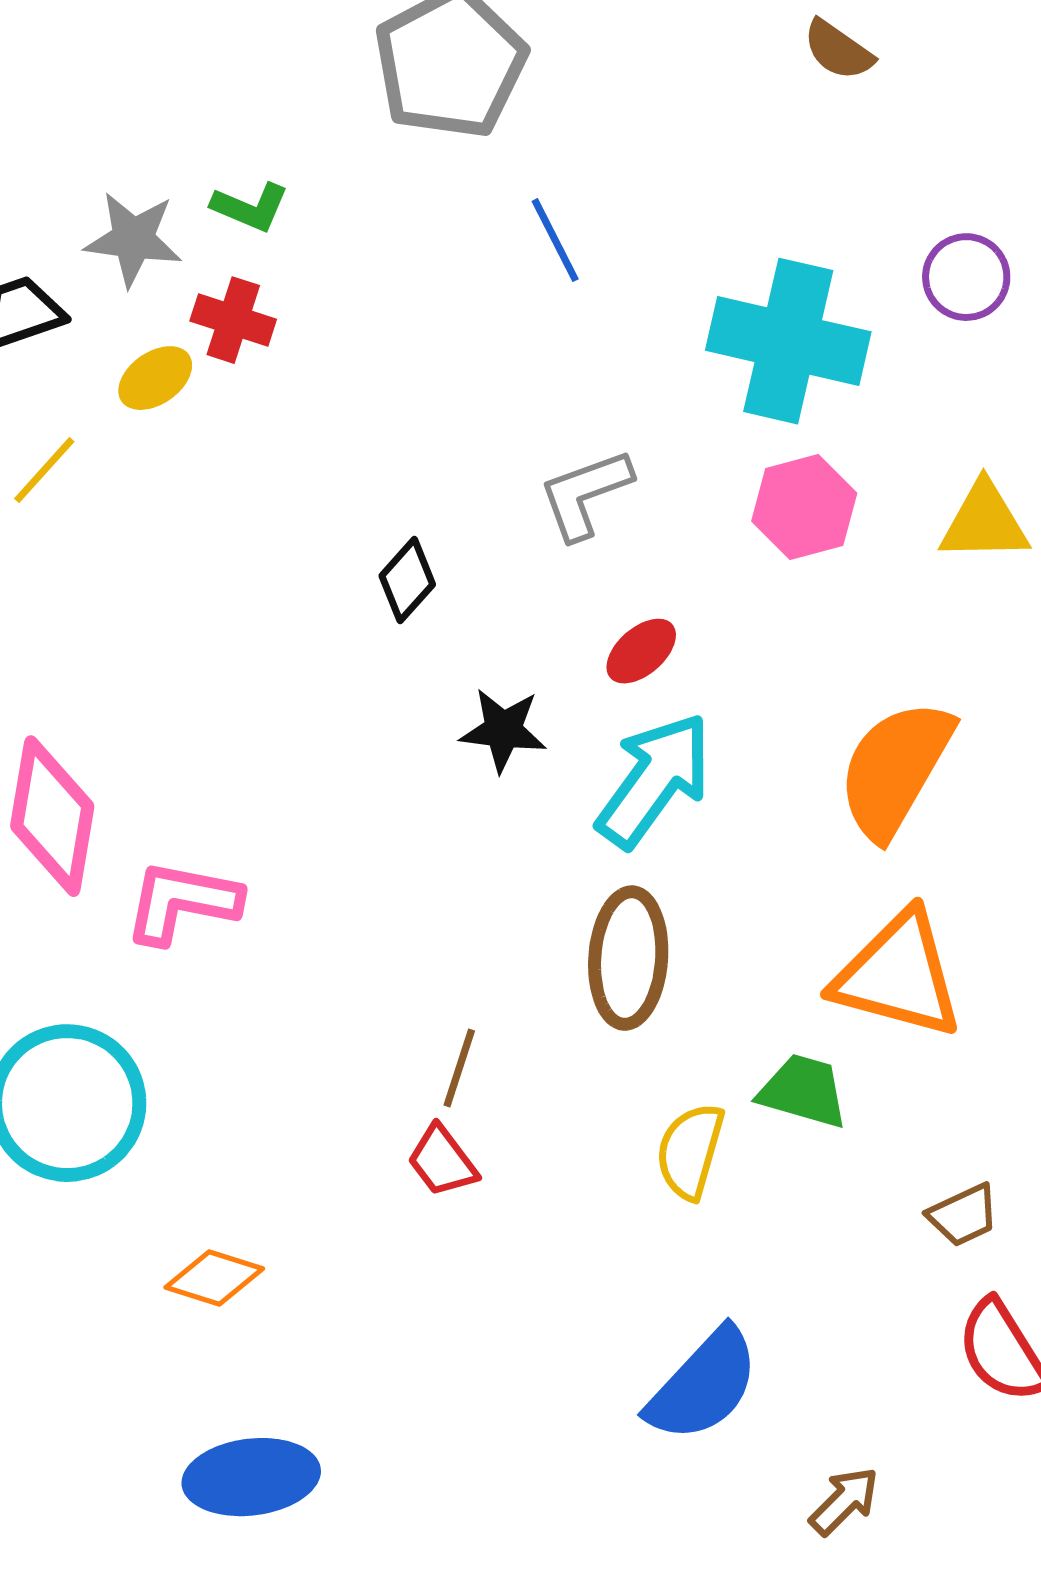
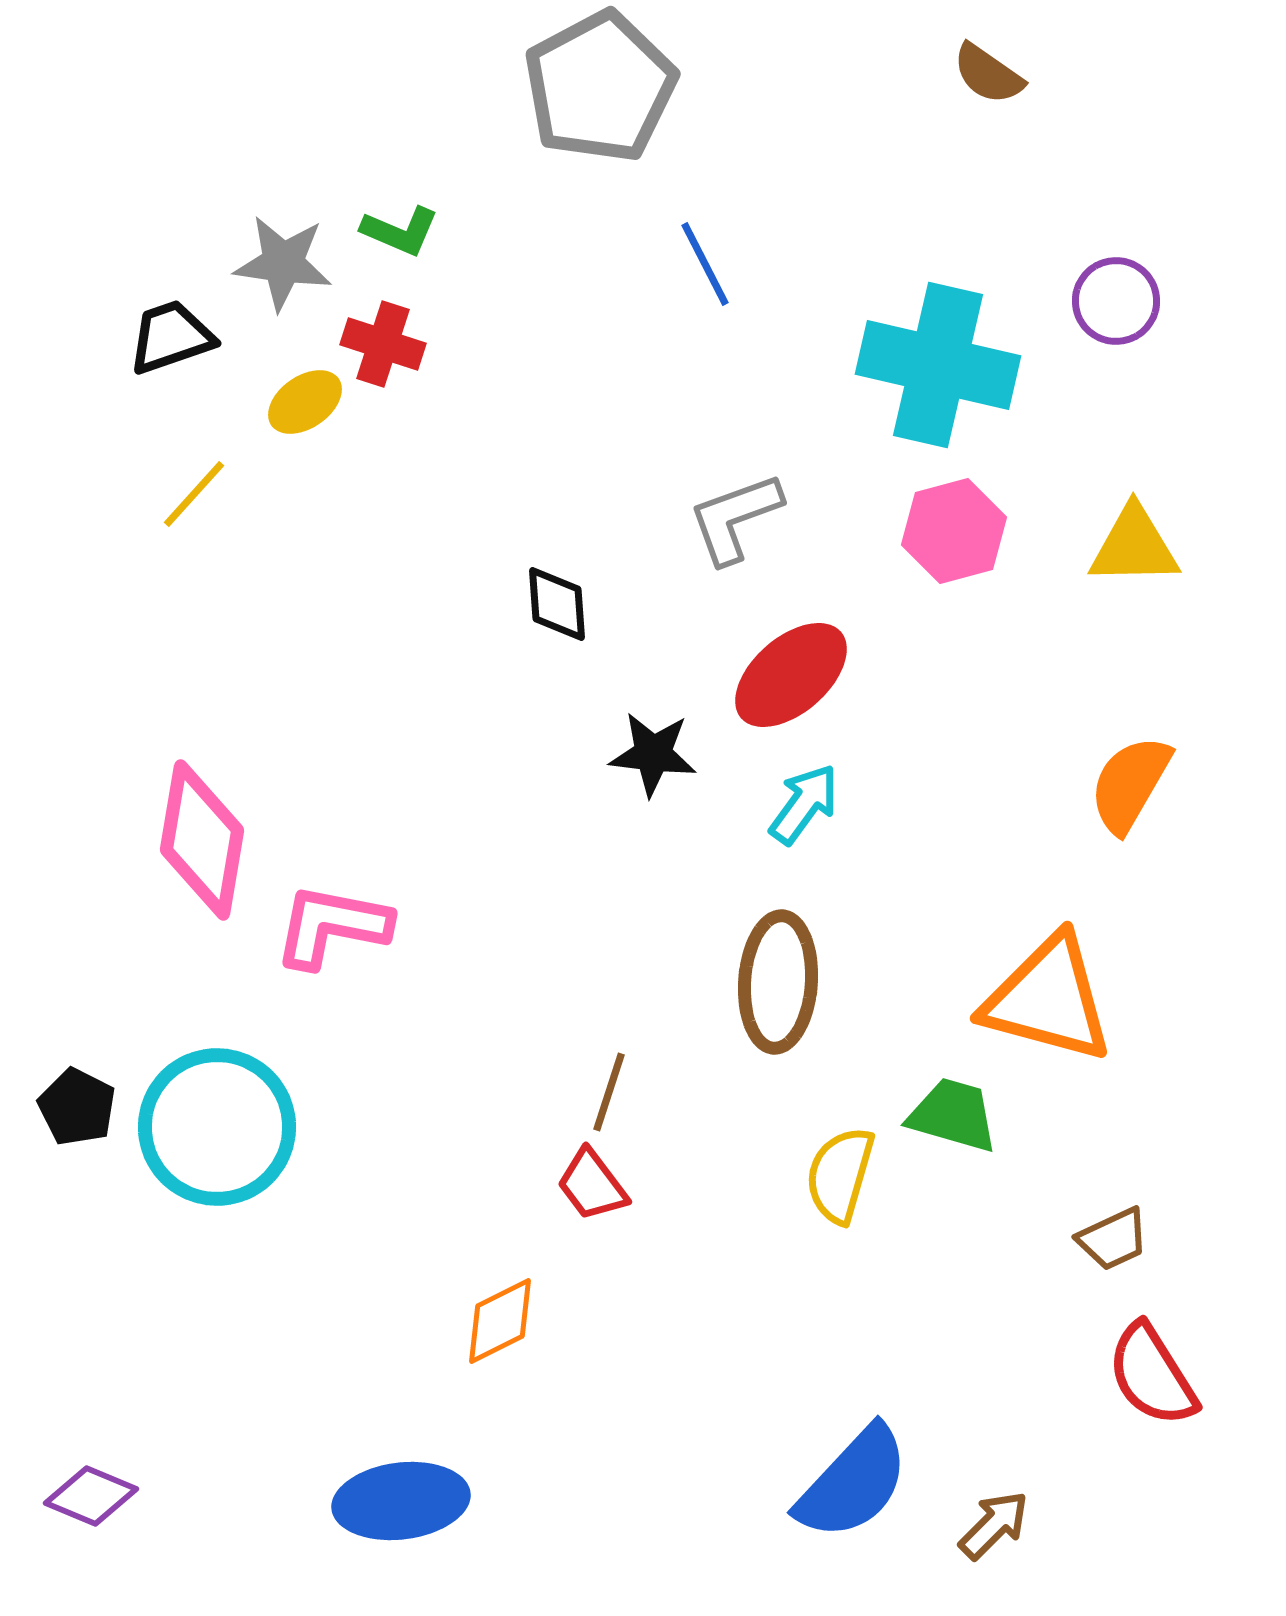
black diamond: (407, 580) -> (557, 604), turned -46
red ellipse: (641, 651) -> (791, 675), size x1.6
orange semicircle: (895, 769) -> (1130, 784), moved, size x0.7
cyan arrow: (654, 780) -> (804, 804), size x0.6
orange diamond: (214, 1278) -> (500, 1321), moved, turned -44
blue semicircle: (703, 1385) -> (853, 1483), moved

